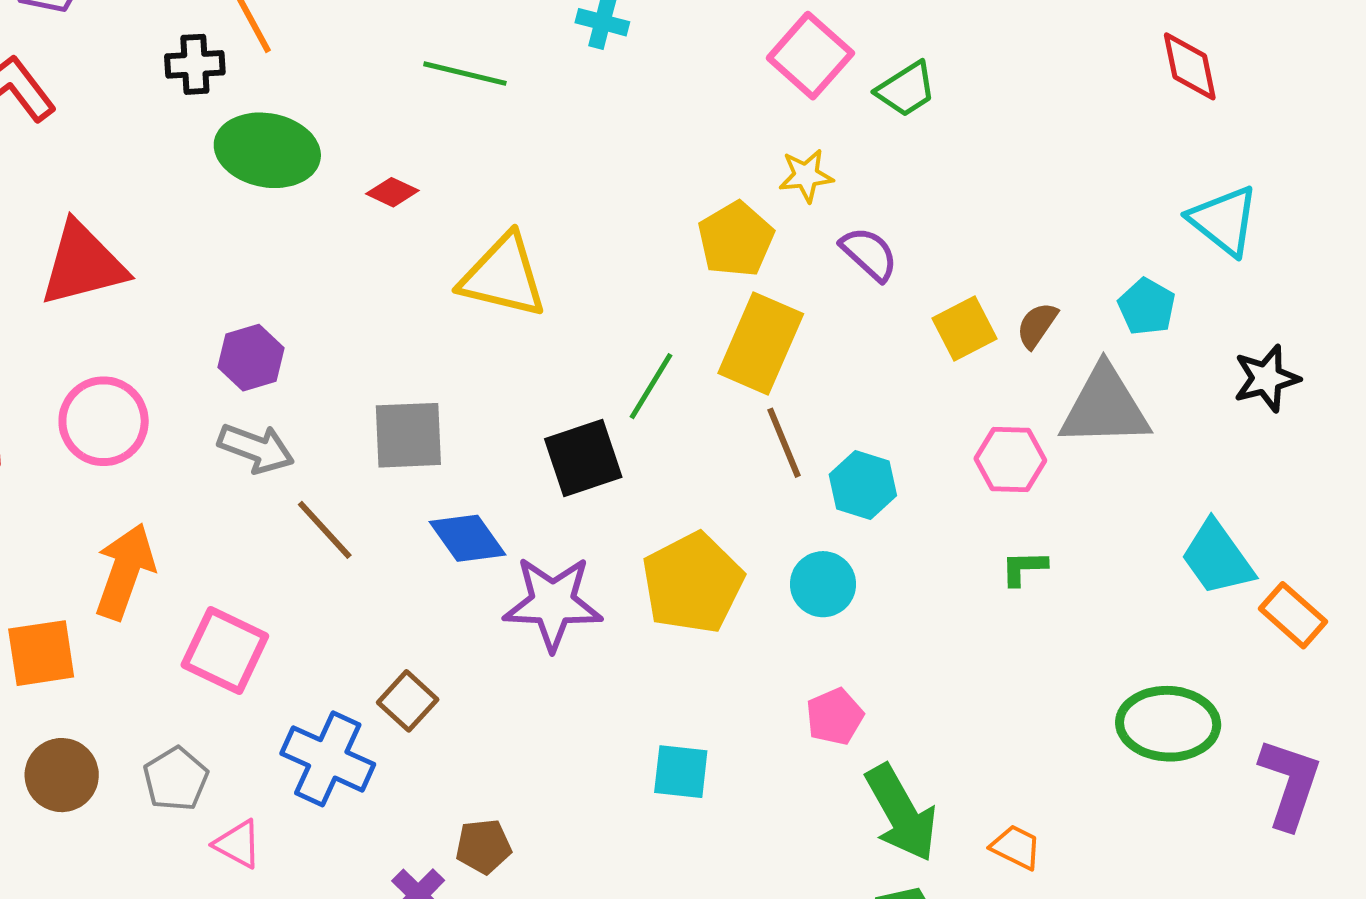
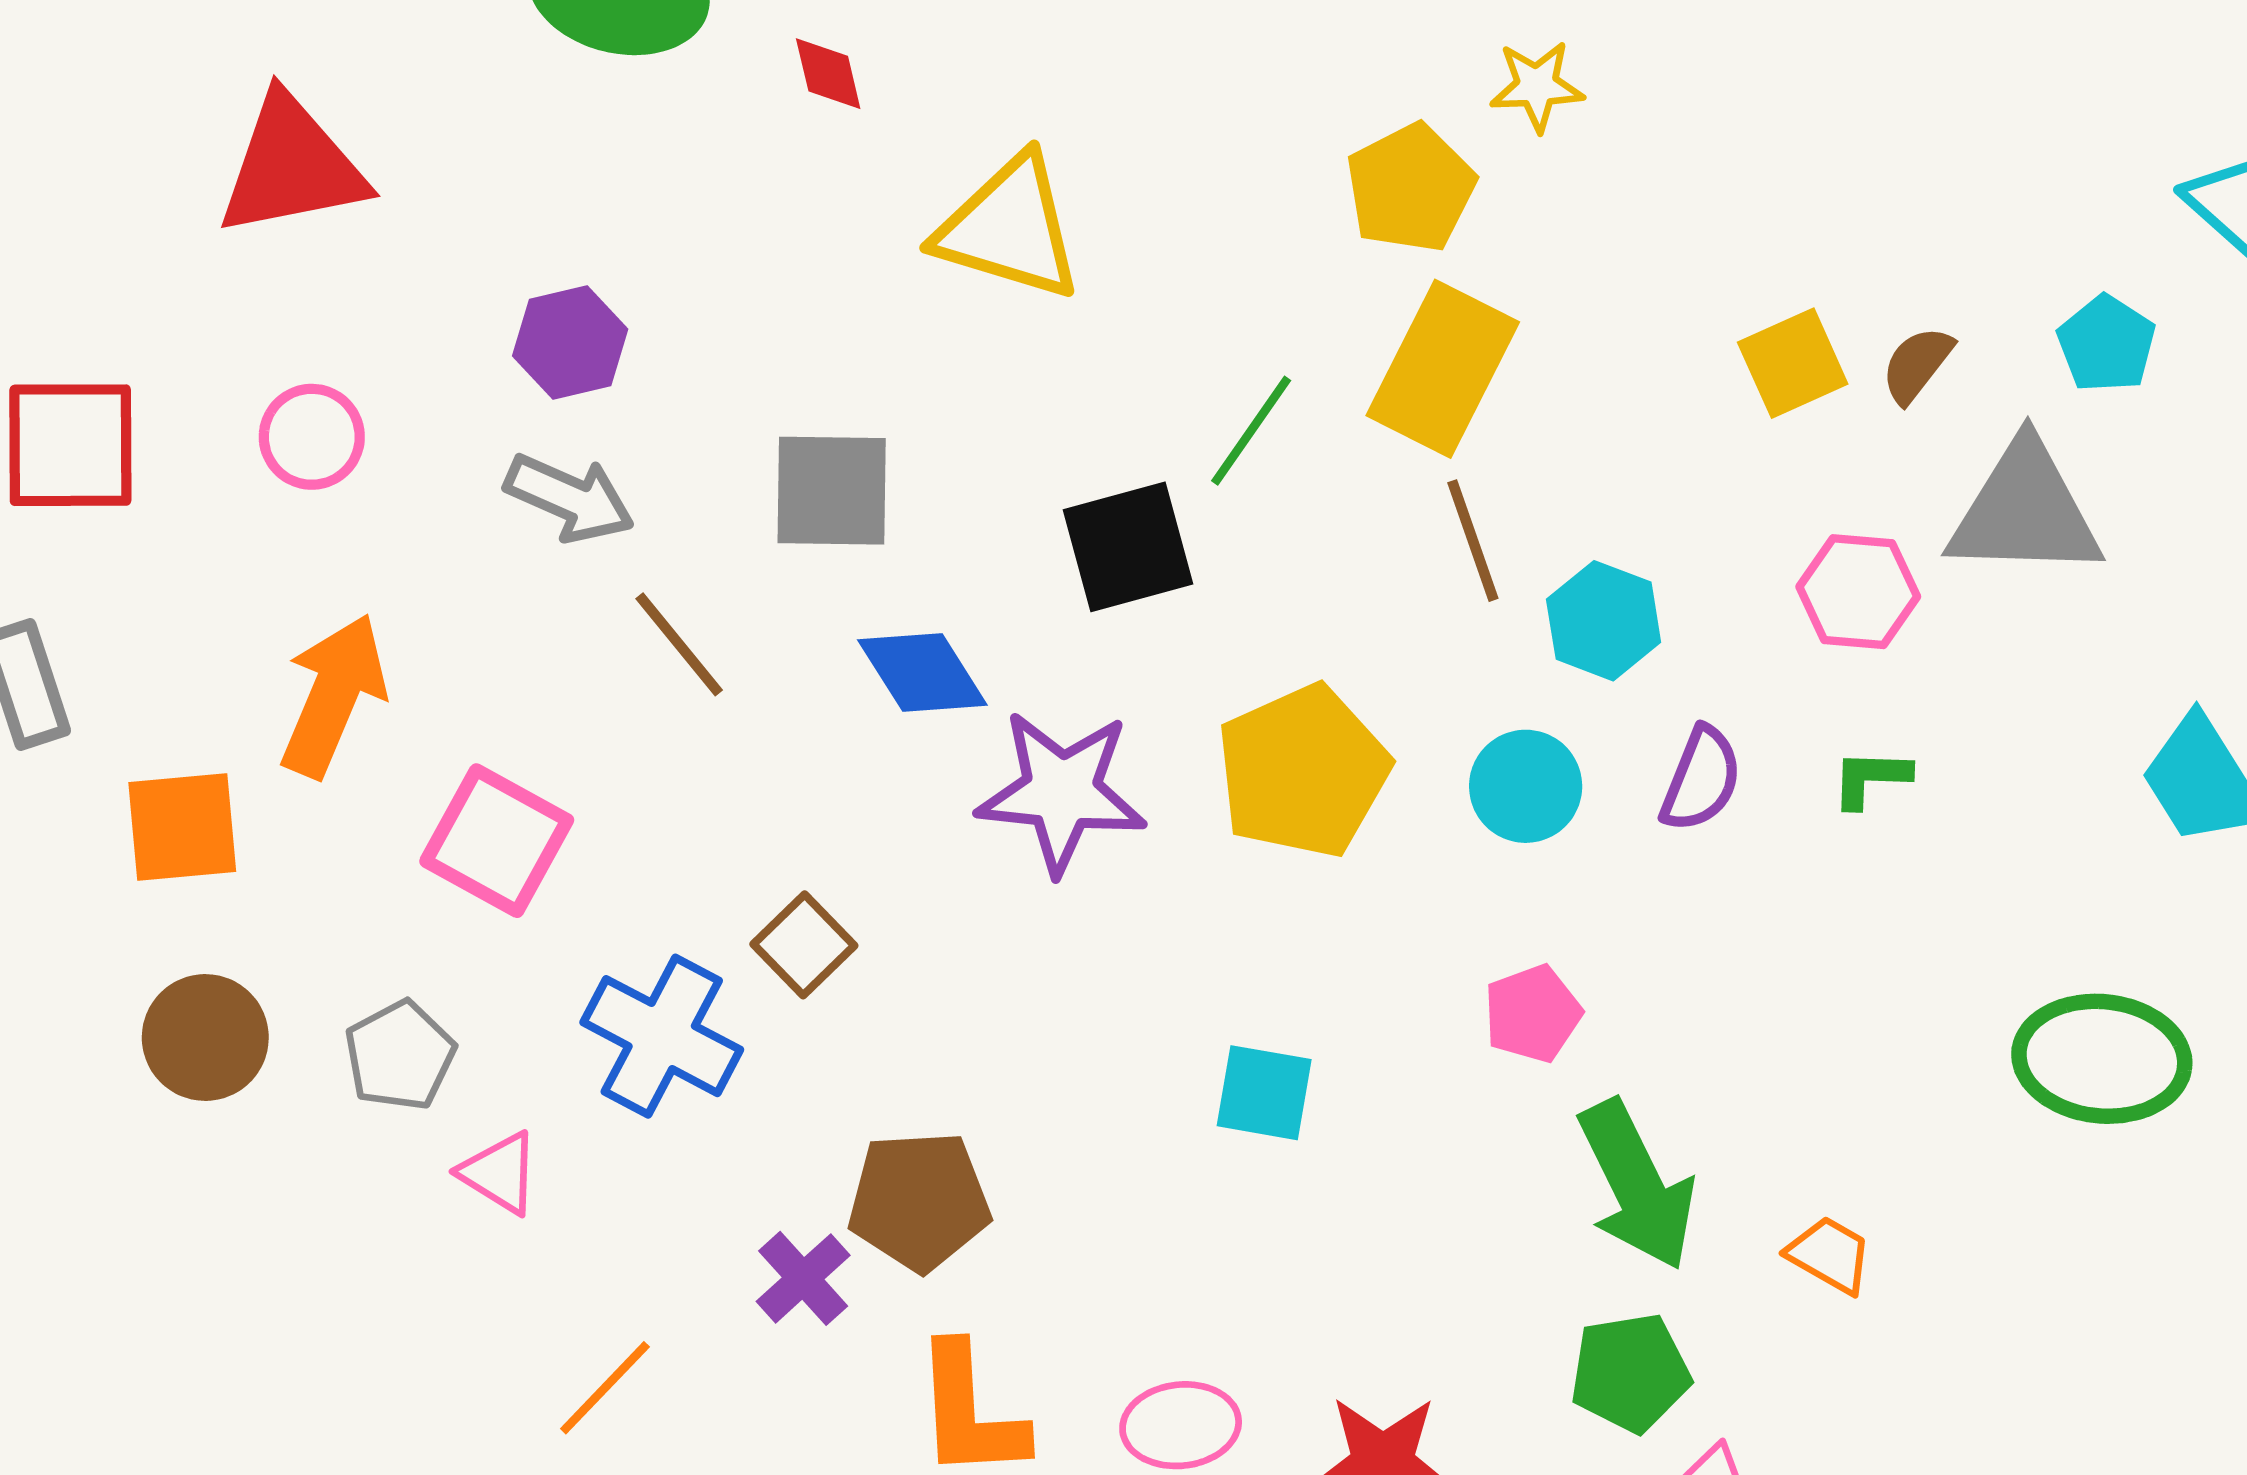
red diamond: (392, 192) -> (828, 74), turned 48
purple semicircle: (869, 254) -> (1701, 779), moved, turned 66
pink circle: (104, 421) -> (312, 437), size x0.7
brown pentagon: (483, 846) -> (919, 1201), size x1.5

